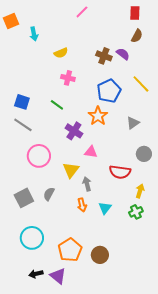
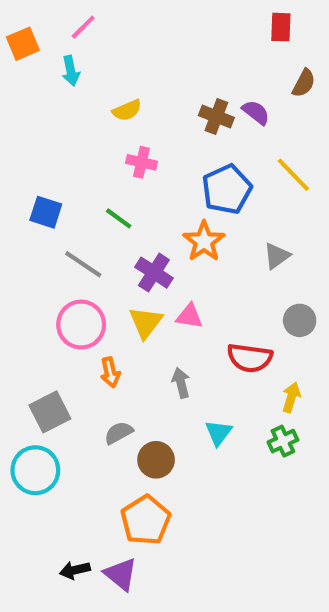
pink line: (82, 12) -> (83, 27), moved
brown semicircle: (137, 36) -> (304, 83), moved
gray line: (23, 125) -> (83, 264), moved
yellow triangle: (71, 170) -> (146, 322), moved
gray semicircle: (49, 194) -> (119, 433), moved, turned 32
orange arrow: (82, 205) -> (110, 372), moved
cyan circle: (32, 238) -> (35, 470), moved
brown circle: (100, 255) -> (156, 460), moved

